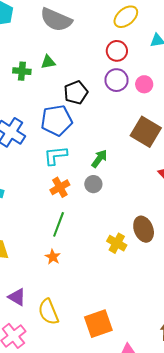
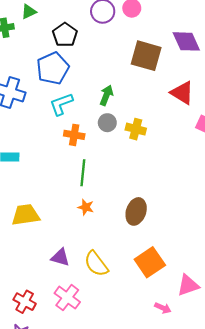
orange cross: (60, 187) -> (74, 135), turned -36
brown ellipse: (144, 229) -> (136, 211), moved, turned 55
yellow cross: (117, 243) -> (136, 129), moved

